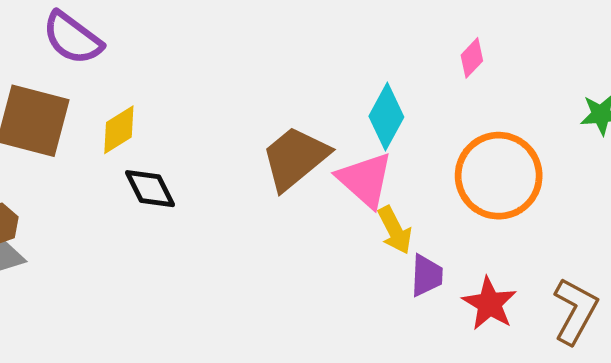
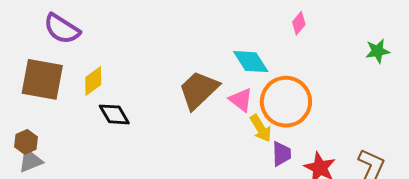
cyan diamond: (386, 117) -> (251, 62), turned -57
orange circle: (499, 176) -> (286, 102), moved
pink triangle: (365, 180) -> (241, 100), size x0.7

